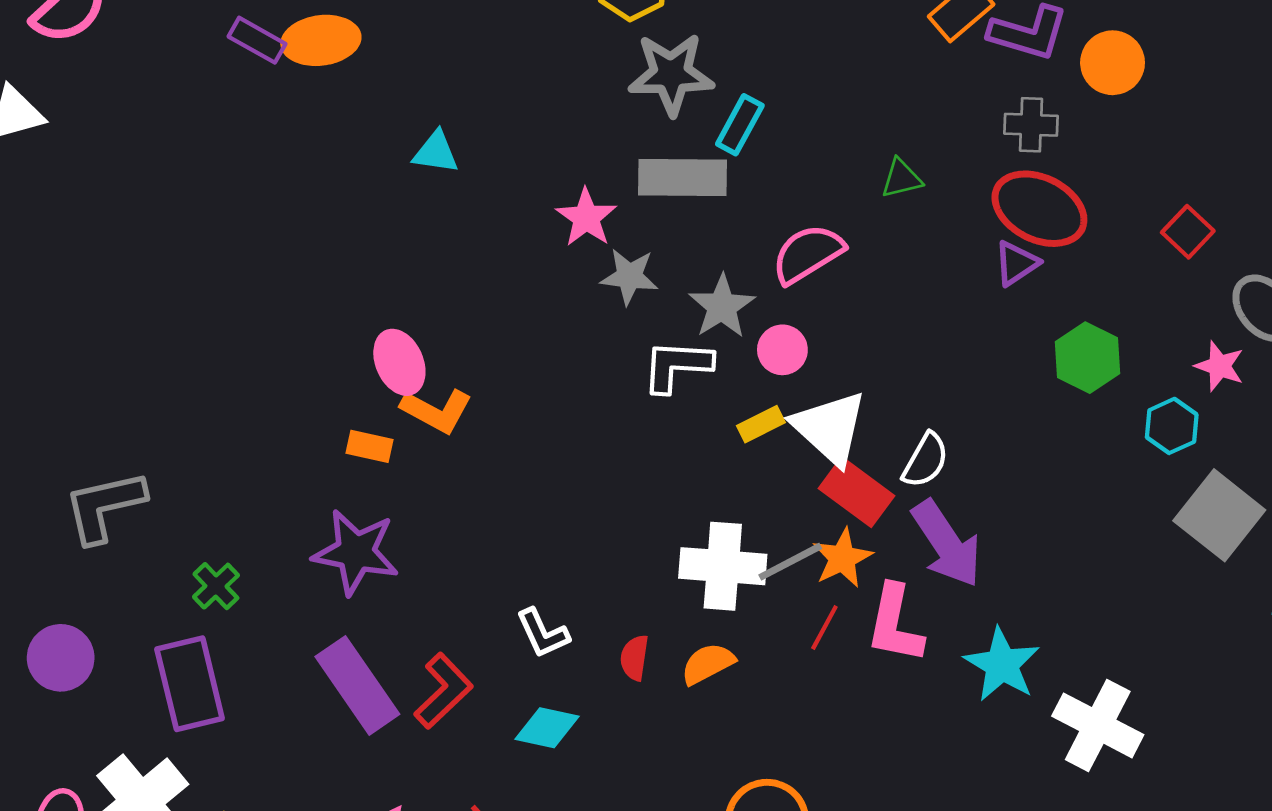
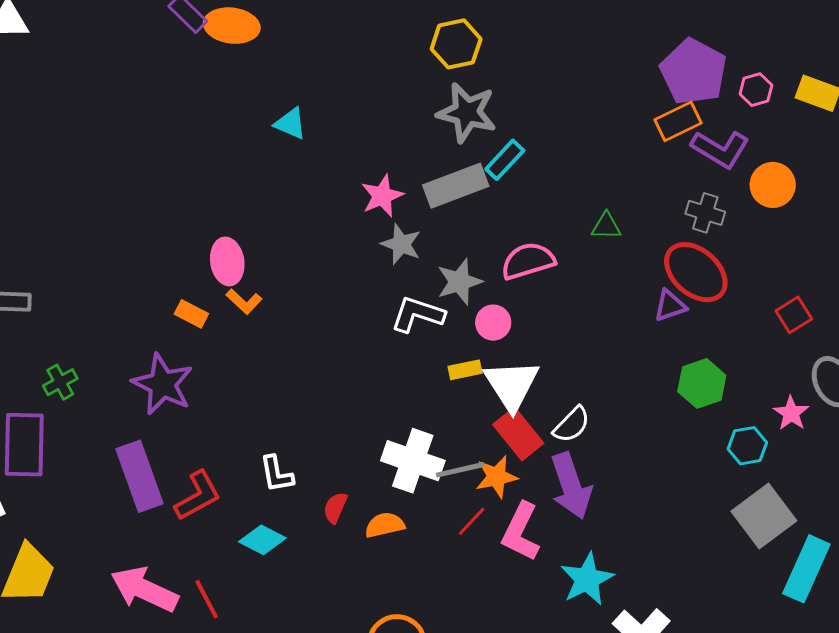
gray rectangle: (682, 177) -> (456, 186), turned -36
orange L-shape: (437, 411) -> (244, 302), size x0.7

